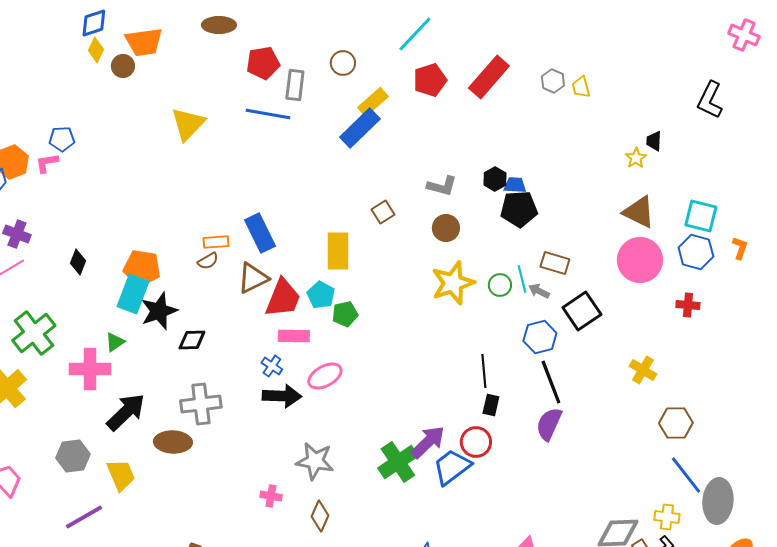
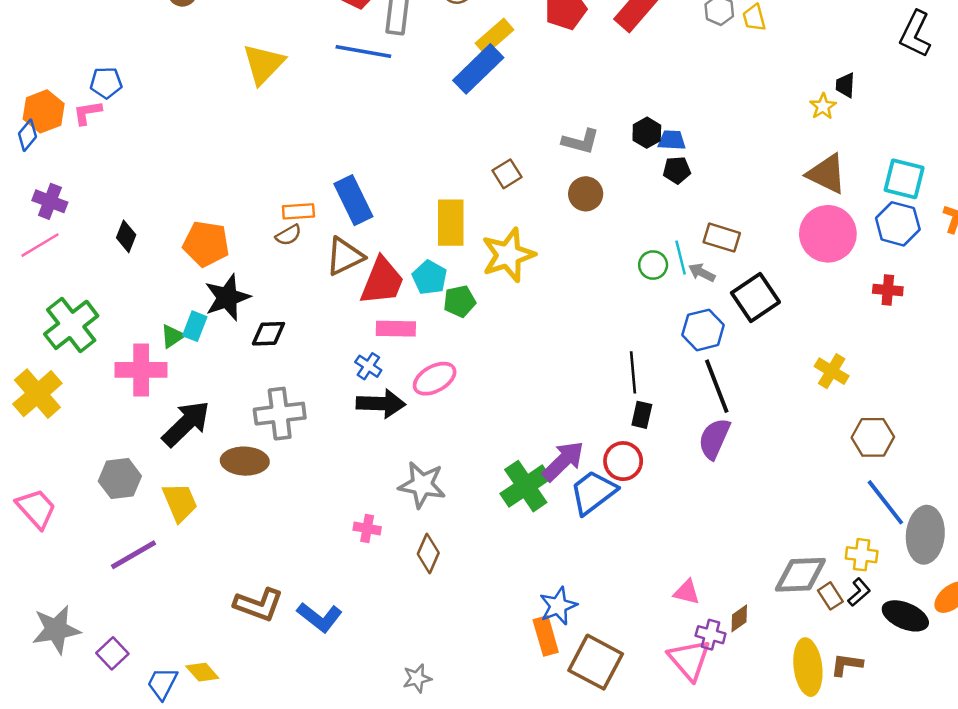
black pentagon: (519, 209) -> (677, 170), size x0.6
yellow star: (453, 283) -> (508, 255), moved
cyan rectangle: (133, 294) -> (195, 326), moved, size x0.6

